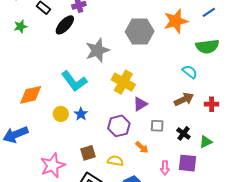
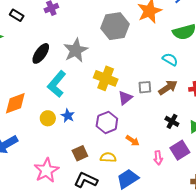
black ellipse: (65, 25) -> (41, 53), moved
cyan L-shape: (74, 81) -> (57, 84), turned 84
gray square: (157, 126) -> (145, 87), moved
purple square: (187, 163) -> (180, 150), turned -30

